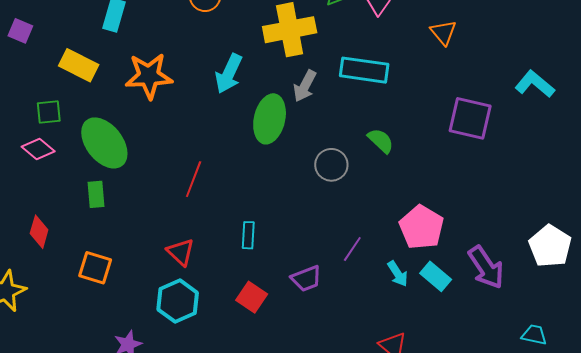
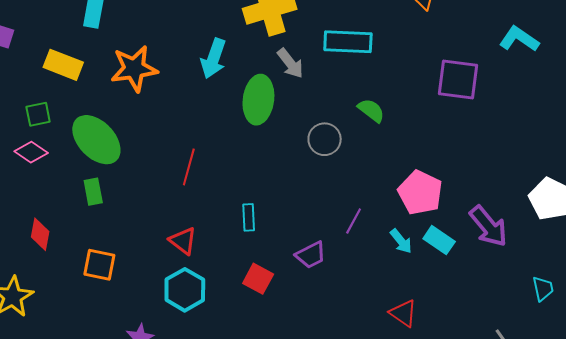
gray arrow: (305, 86) -> (290, 63), turned -60
cyan trapezoid: (534, 335) -> (543, 289), turned 72

